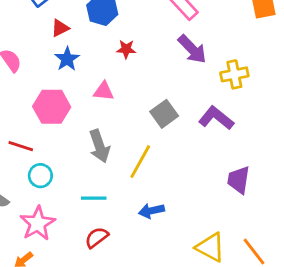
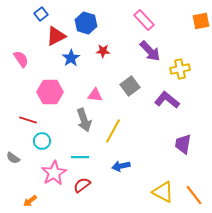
red triangle: (60, 28) -> (56, 36), size x1.5
blue star: (67, 59) -> (71, 58), moved
pink triangle: (104, 91) -> (95, 95), moved
gray square: (164, 114) -> (130, 86), moved
pink star: (38, 223) -> (54, 173), moved

